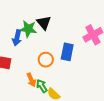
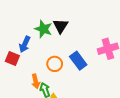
blue arrow: (17, 38) -> (25, 44), moved
blue rectangle: (67, 52) -> (78, 61), turned -60

